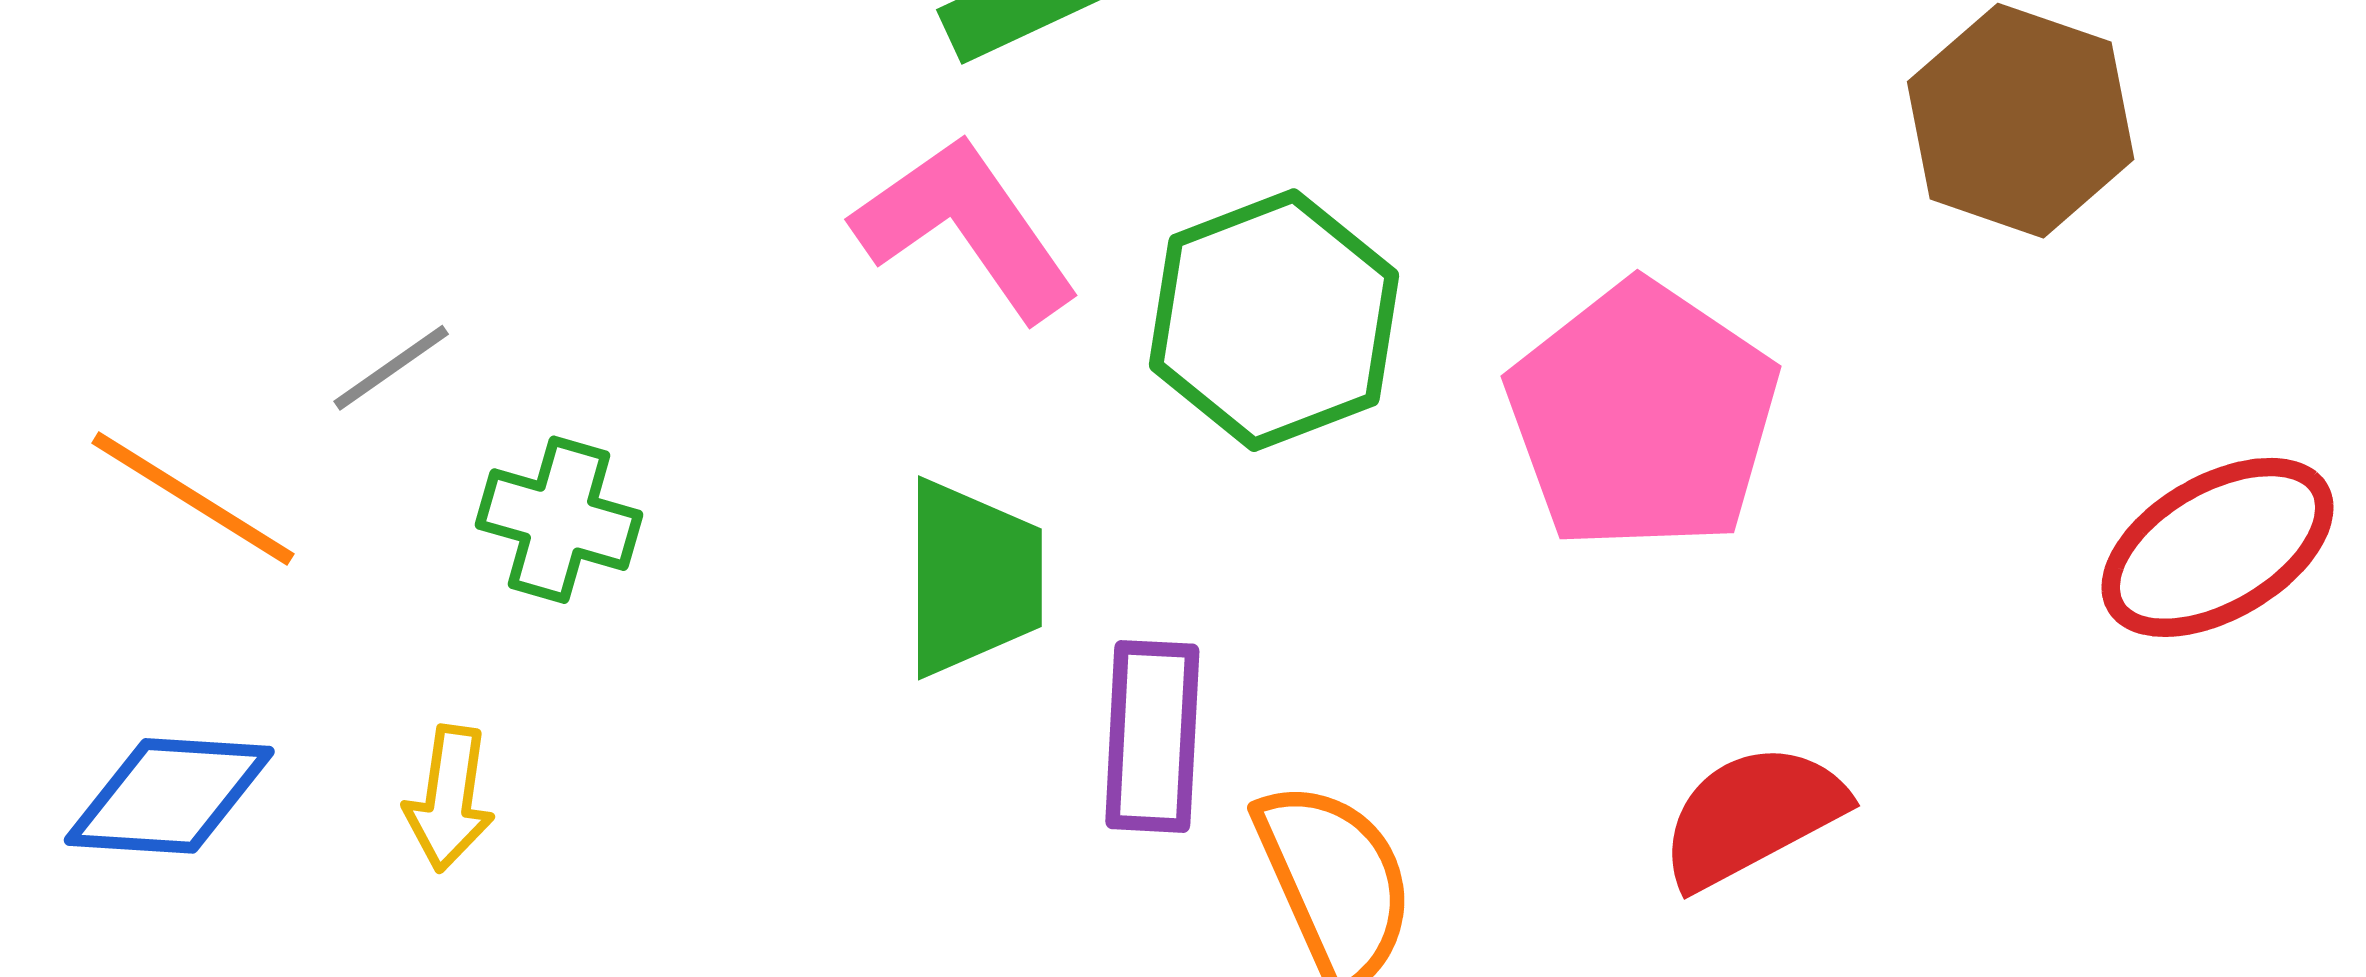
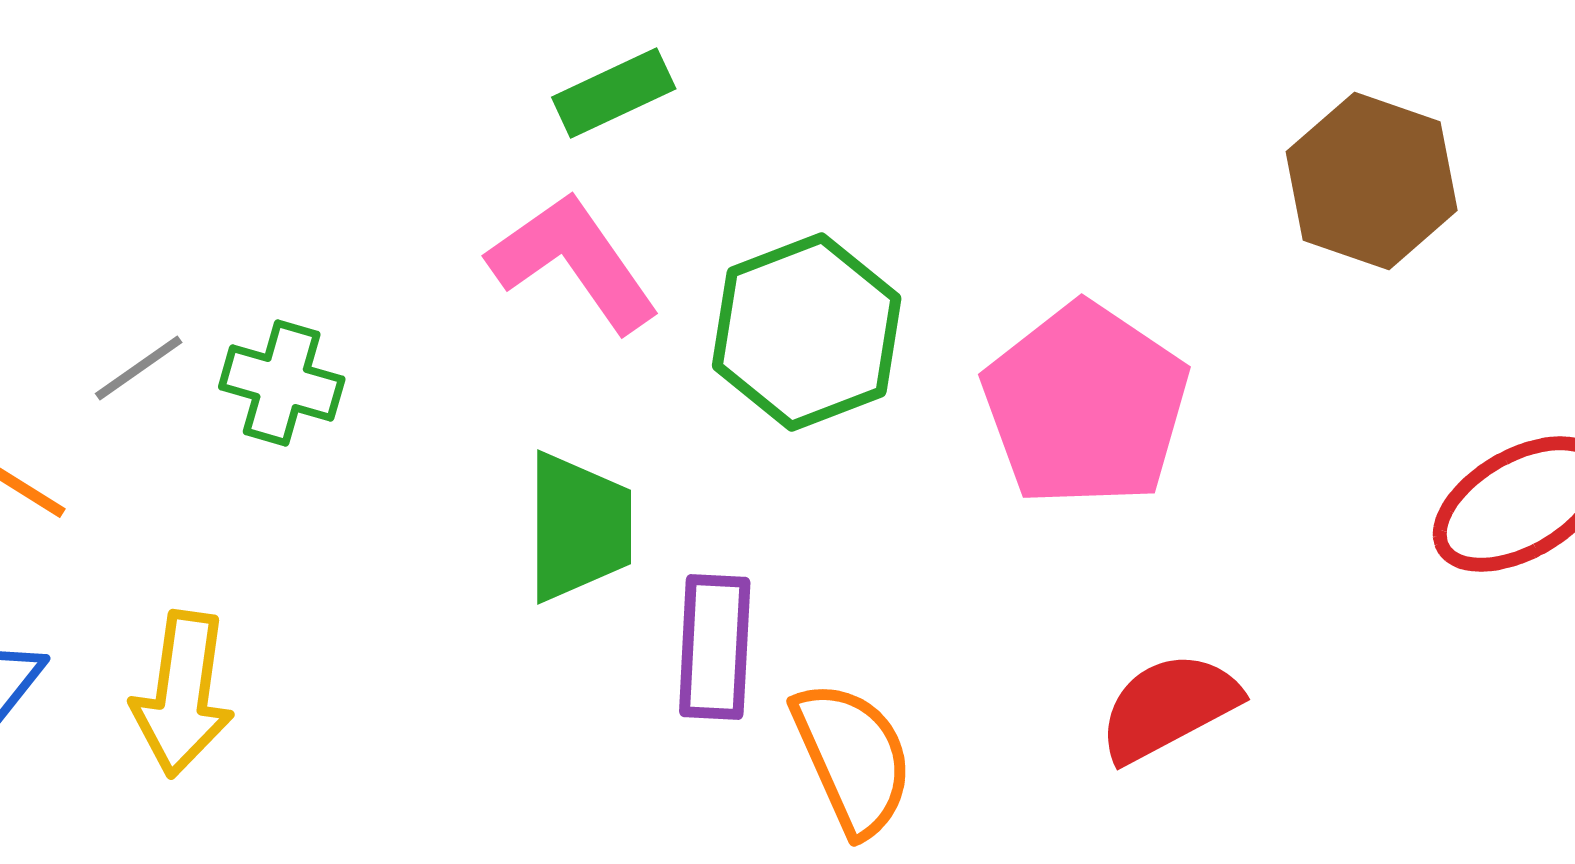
green cross: (559, 520) -> (282, 383), moved
yellow arrow: (449, 799) -> (183, 694), size x1.5

